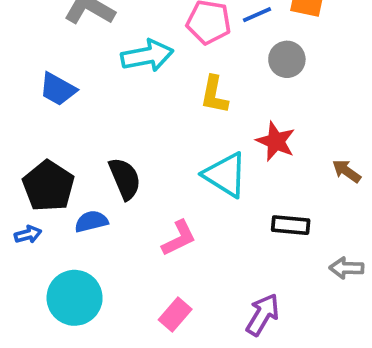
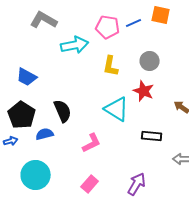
gray circle: (287, 59) -> (150, 61), moved
blue trapezoid: (58, 89) -> (27, 77), moved

